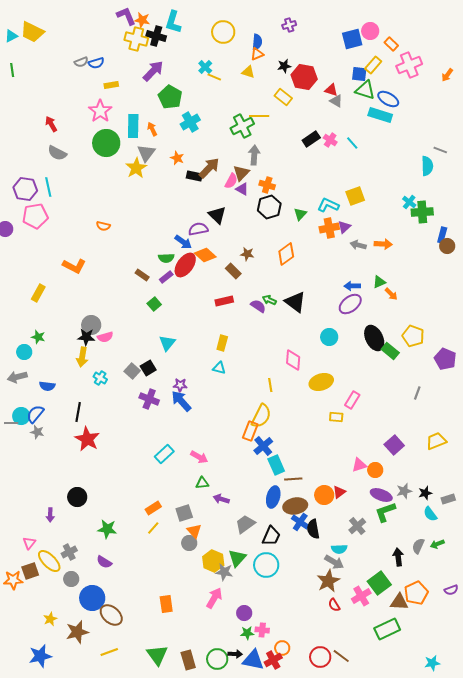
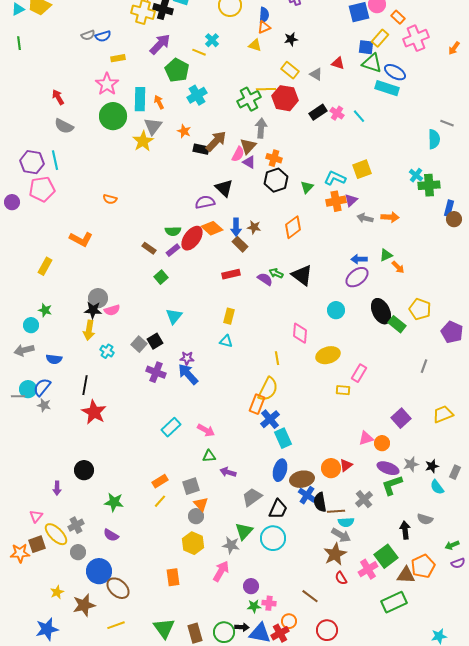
yellow line: (214, 77) -> (199, 52), moved
red hexagon: (304, 77) -> (285, 98), moved
gray triangle: (336, 101) -> (316, 74), moved
blue arrow: (183, 242) -> (236, 227), moved, turned 54
brown line: (293, 479) -> (336, 511), moved
gray rectangle: (448, 499) -> (455, 472), turned -48
green arrow: (437, 544) -> (452, 545), moved
gray semicircle: (418, 546) -> (425, 519), turned -98
yellow hexagon: (213, 561) -> (193, 543), moved
brown line: (341, 656) -> (310, 596), moved

